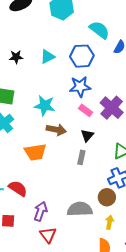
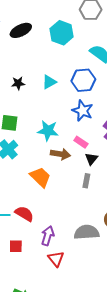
blue star: (80, 87) -> (83, 111), turned 30
pink rectangle: (86, 110) -> (81, 142), moved
orange trapezoid: (35, 152) -> (40, 177), turned -125

